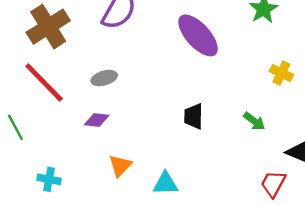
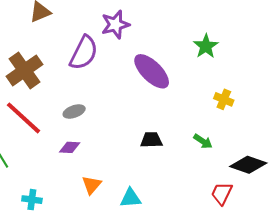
black trapezoid: (193, 116) -> (151, 140), turned 90

